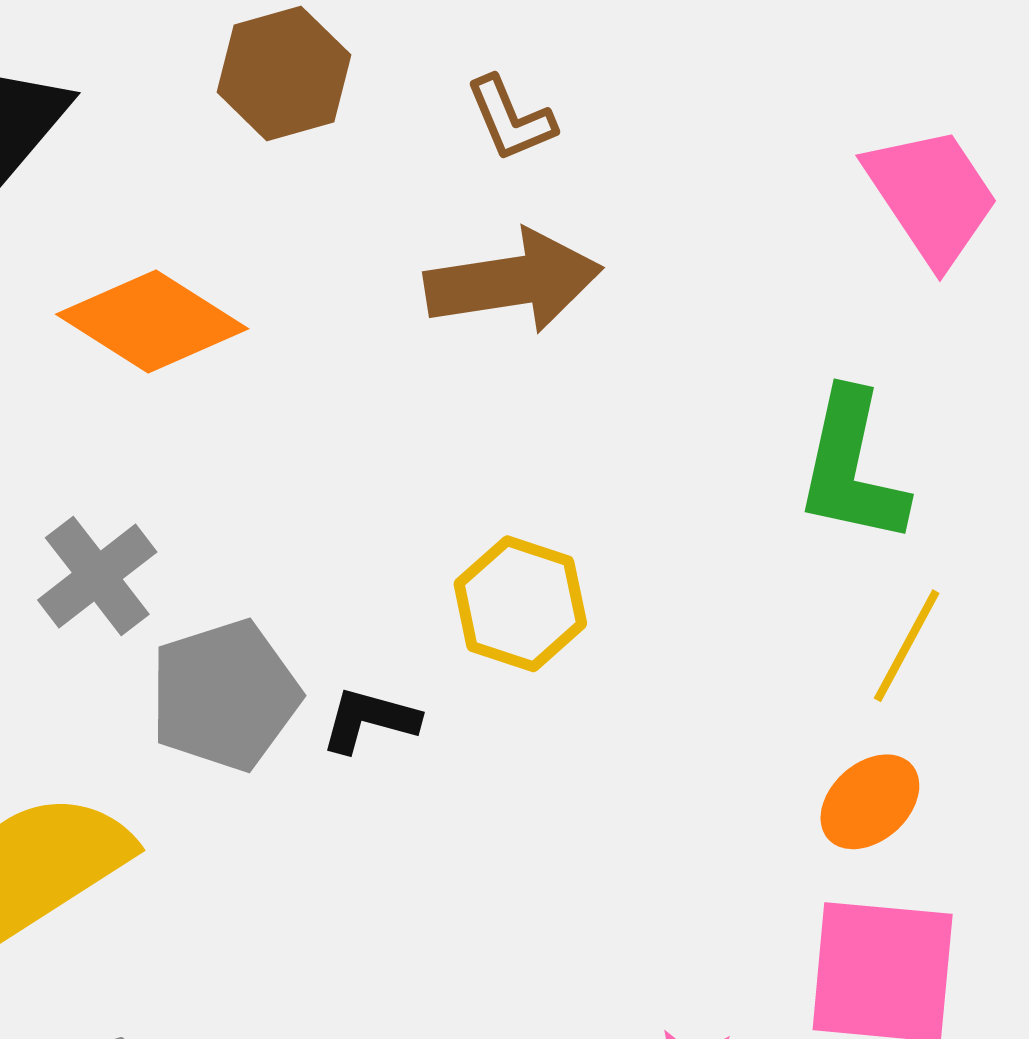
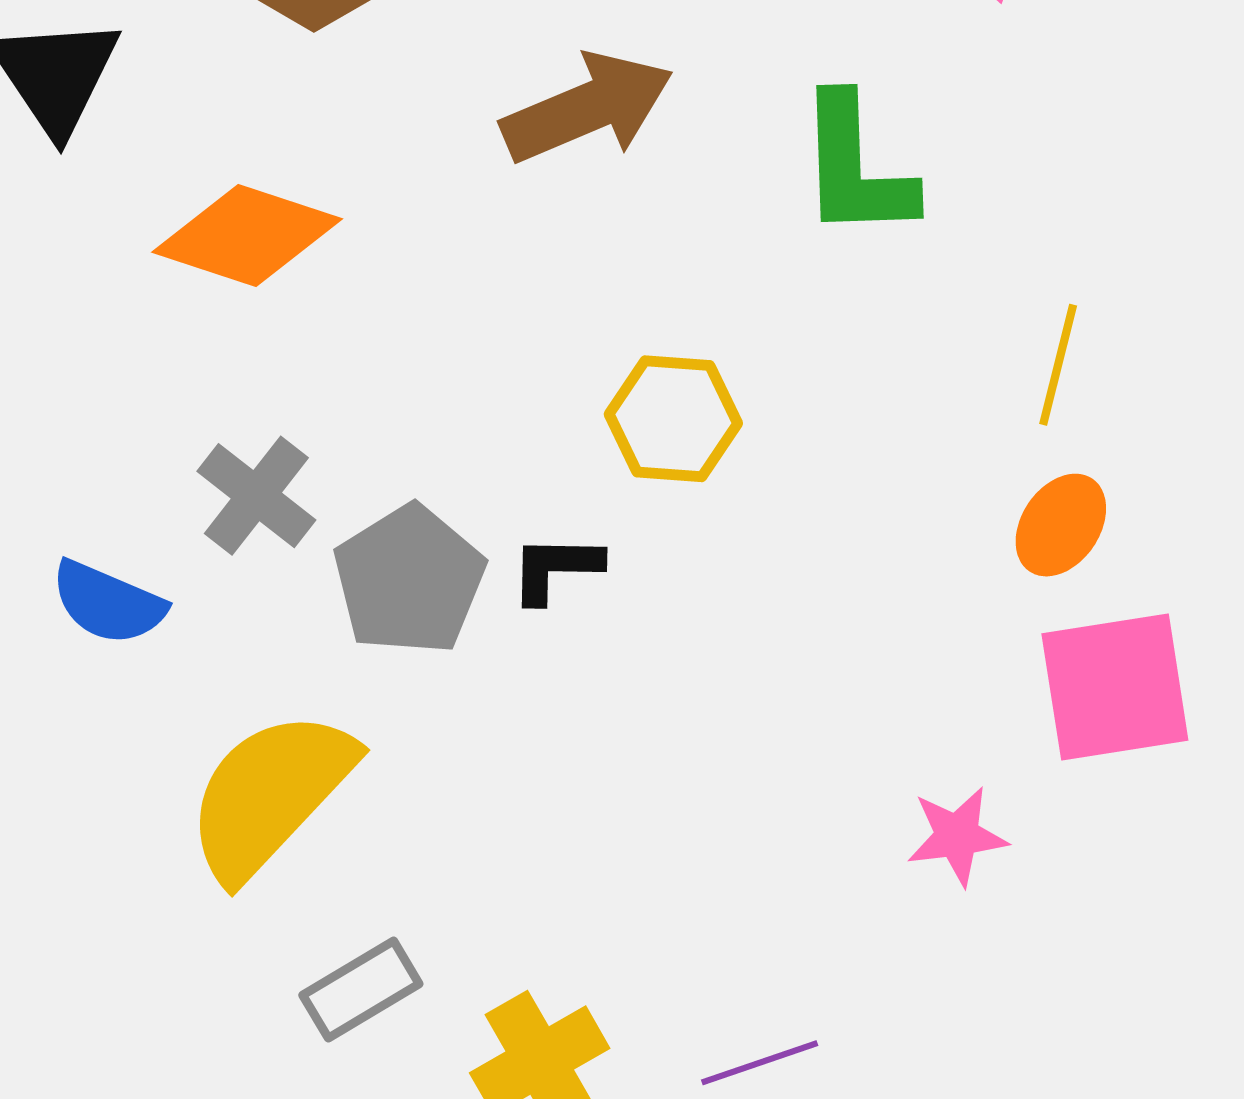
green L-shape: (852, 467) -> (856, 167), moved

